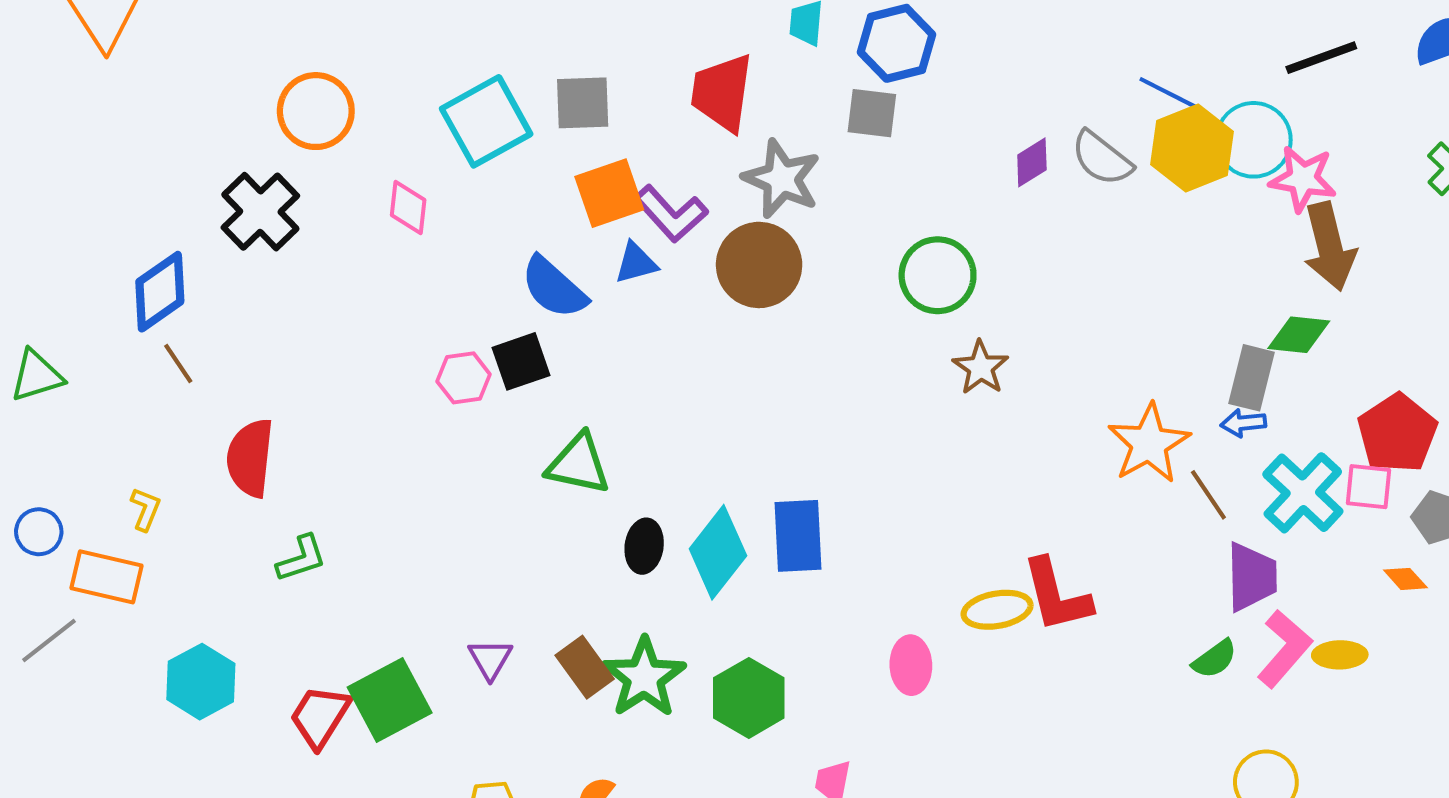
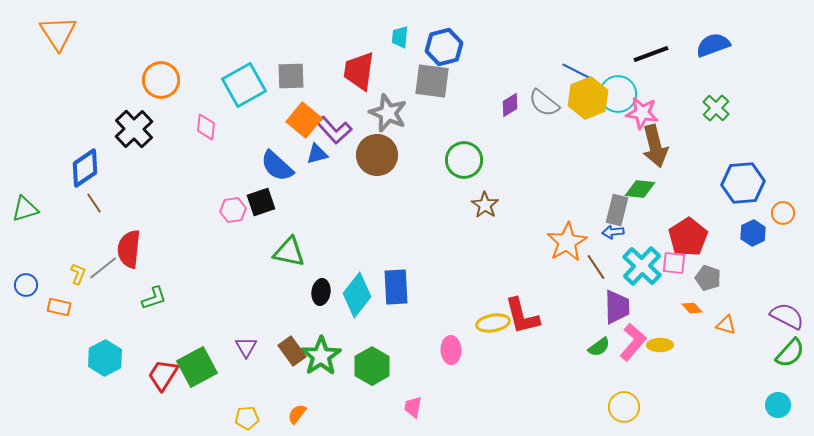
gray square: (872, 113) -> (432, 81), size x1.4
orange square: (609, 193) -> (304, 120), turned -32
orange rectangle: (106, 577) -> (59, 307), size x0.7
gray line: (49, 641) -> (103, 268), moved

